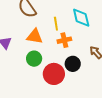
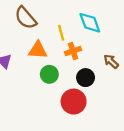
green circle: (34, 59) -> (49, 74), moved
red circle: (54, 74) -> (74, 102), moved

